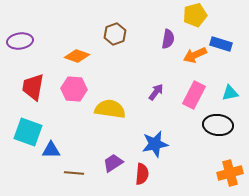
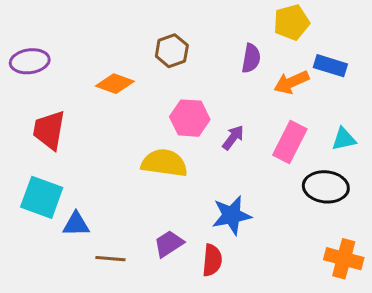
pink hexagon: (74, 89) -> (190, 118), moved
orange cross: (230, 173) -> (344, 259), turned 30

